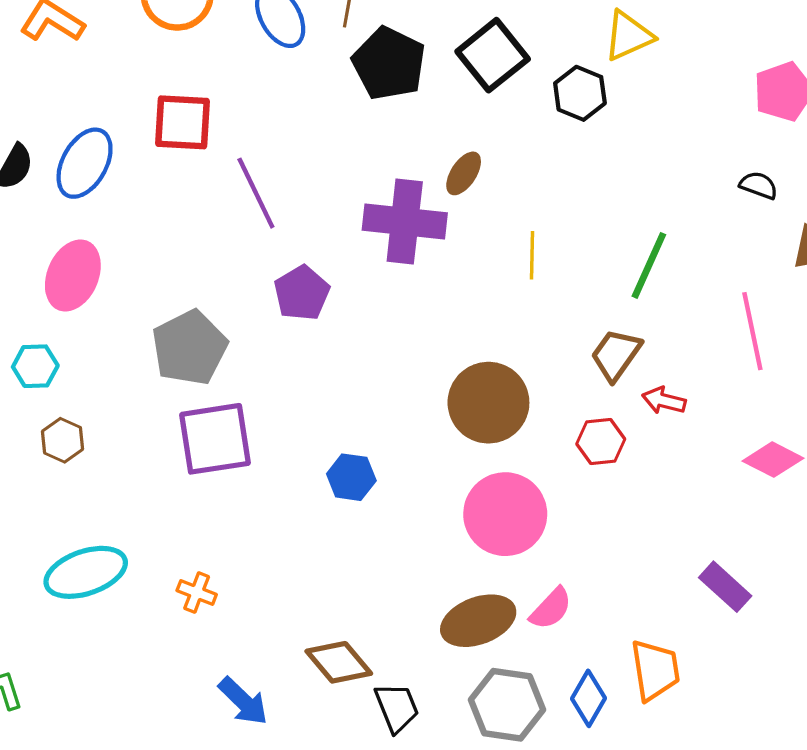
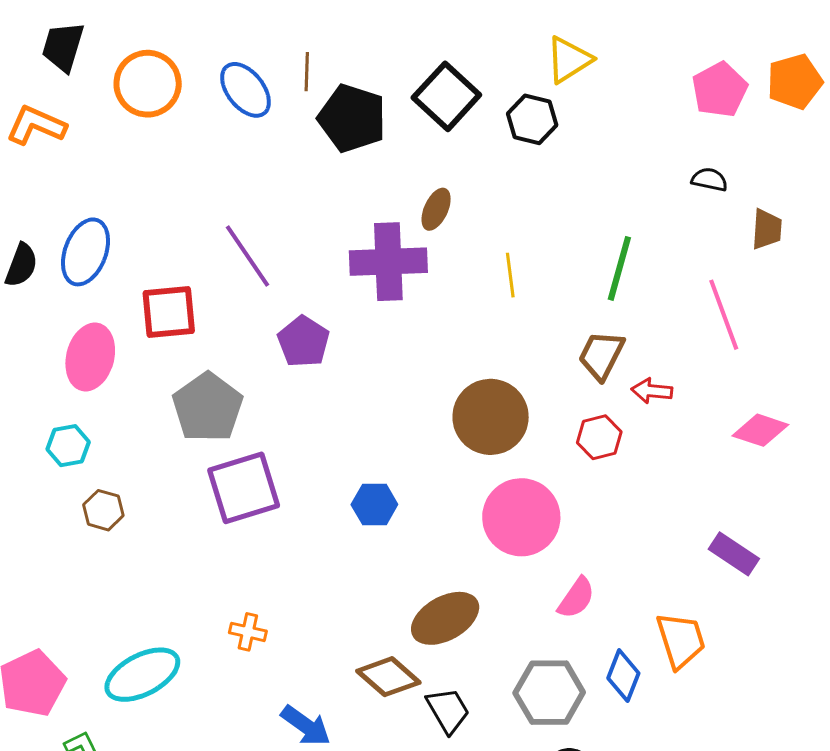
red square: (182, 122) -> (169, 312), moved
cyan ellipse: (86, 572) -> (142, 675), moved
brown ellipse: (478, 621) -> (445, 618), moved

